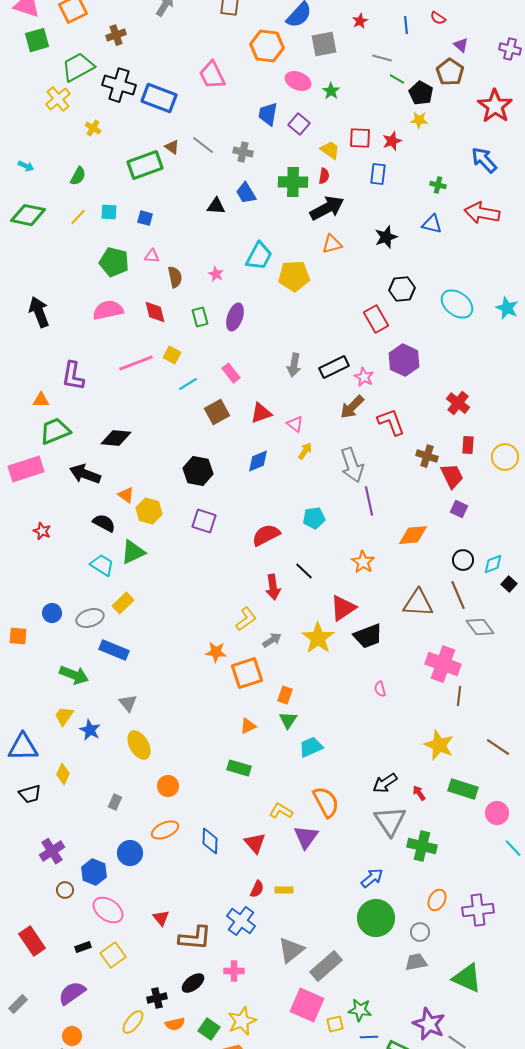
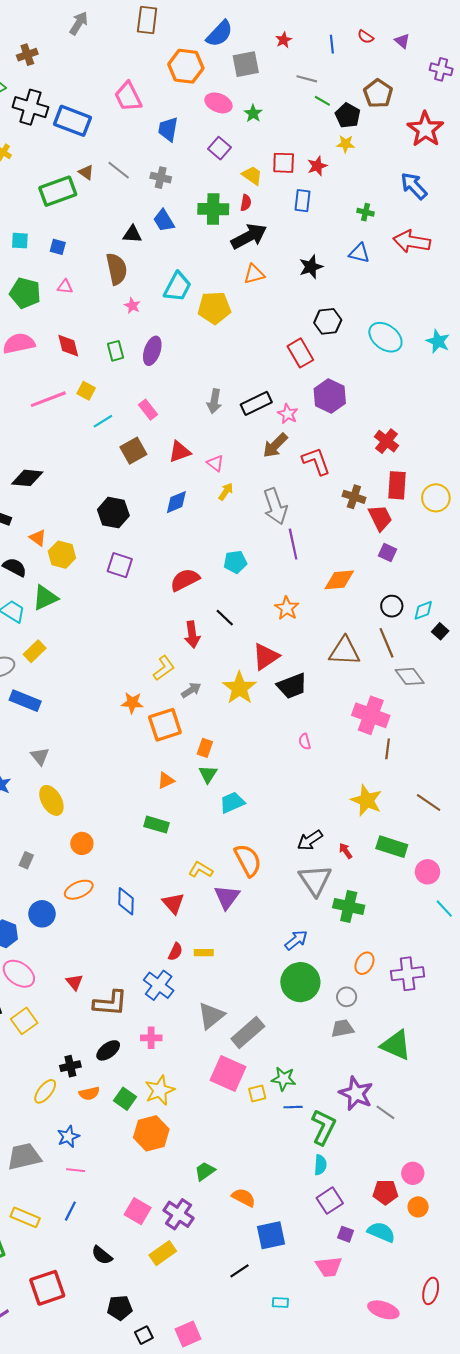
purple triangle: (461, 45) -> (402, 41), moved
blue trapezoid: (268, 114) -> (168, 129), moved
brown semicircle: (175, 277) -> (117, 269), moved, size x1.4
red rectangle: (468, 445) -> (397, 485), size x1.5

